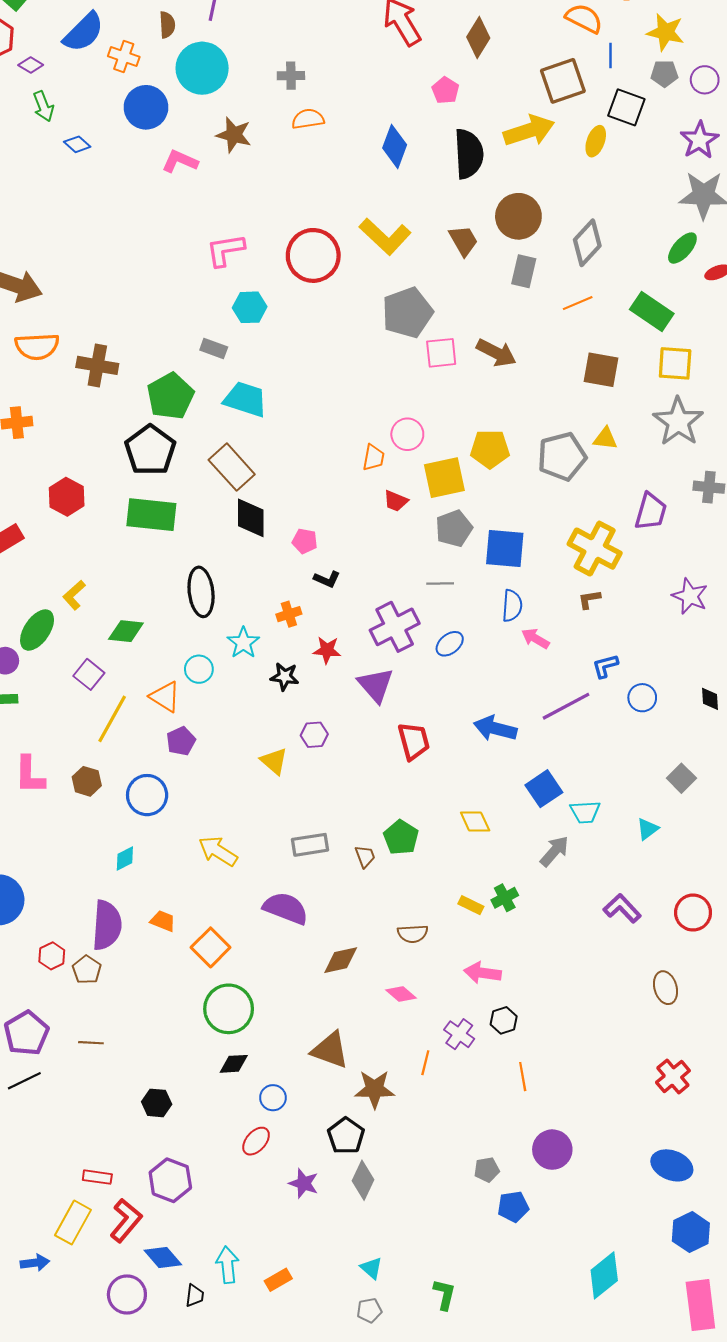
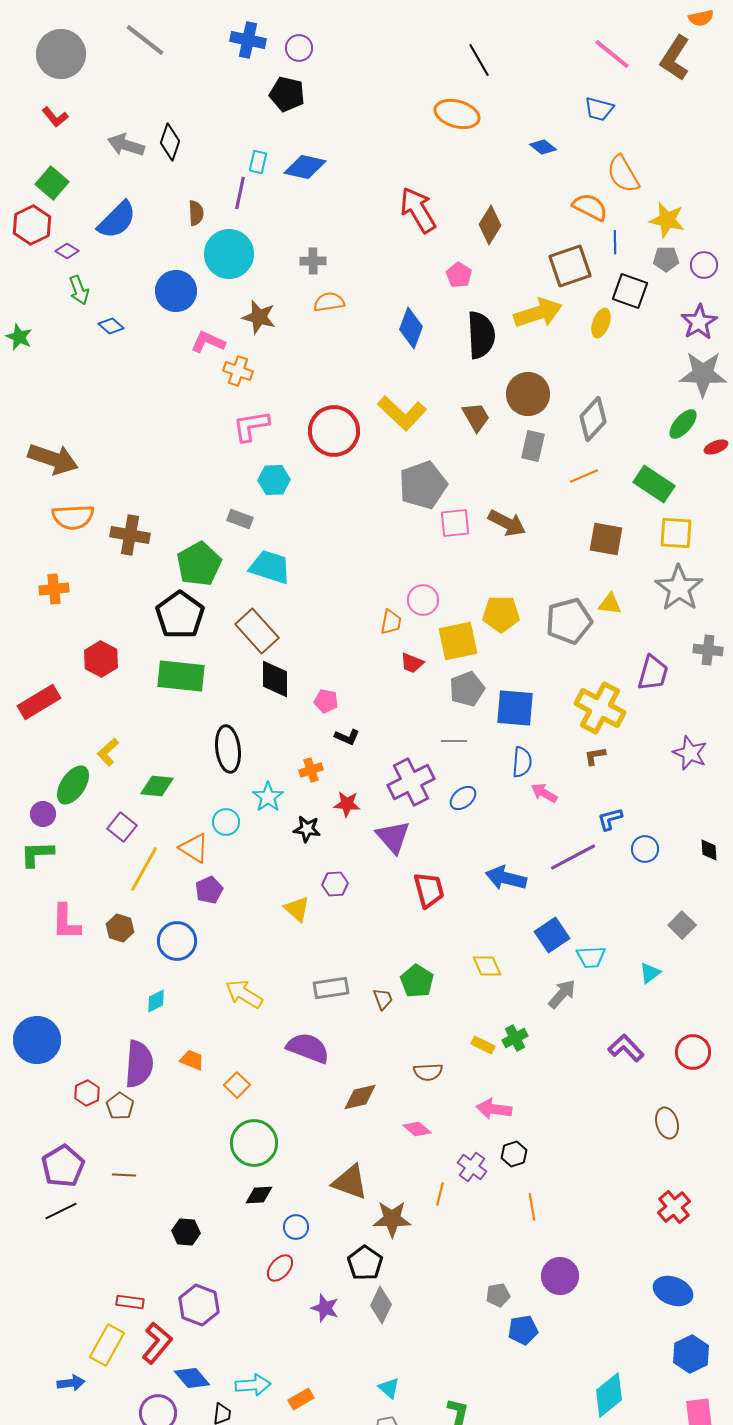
orange cross: (124, 57) -> (238, 371), moved
orange square: (211, 947) -> (237, 1085), size x0.7
cyan arrow: (227, 1265) -> (253, 1385), turned 92

